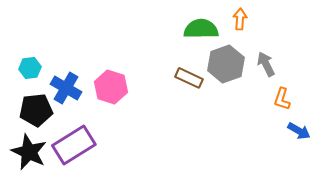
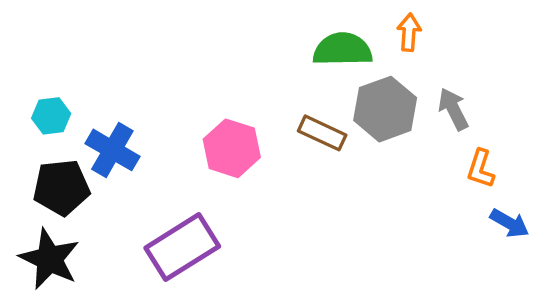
pink hexagon: (111, 87) -> (232, 148), moved
purple rectangle: (74, 145) -> (182, 247), moved

